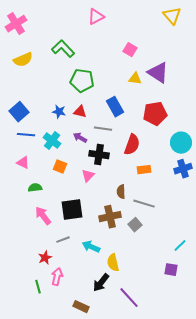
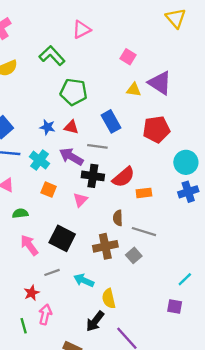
pink triangle: (96, 17) -> (82, 30), moved
purple arrow: (80, 138) -> (71, 157), size x1.5
red semicircle: (132, 145) -> (123, 177), moved, turned 30
black square: (72, 210) -> (62, 238), turned 35

